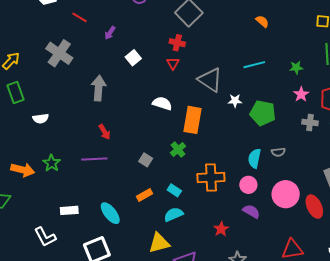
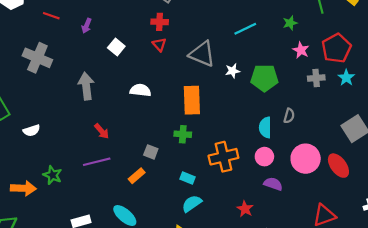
white semicircle: (162, 103) -> (140, 90), moved
green cross: (178, 150) -> (183, 134), turned -35
gray semicircle: (278, 152) -> (289, 116), turned -56
orange rectangle: (145, 195) -> (137, 176), moved

